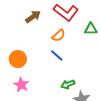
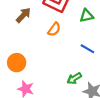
blue line: (57, 55) -> (87, 49), moved

